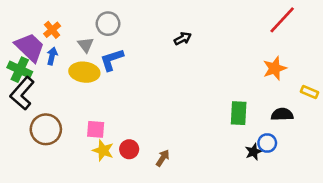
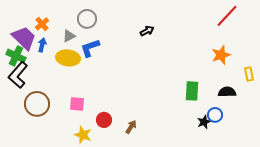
gray triangle: (86, 45) -> (69, 36), turned 40
yellow rectangle: (309, 92) -> (249, 74), turned 56
yellow star: (103, 150) -> (83, 135), moved

